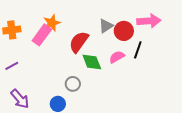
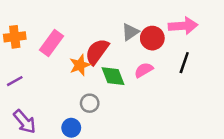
orange star: (52, 23) -> (80, 65), moved
black line: (138, 50) -> (184, 63), moved

